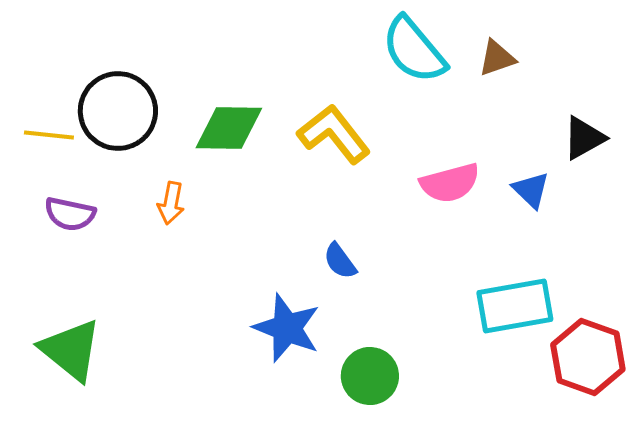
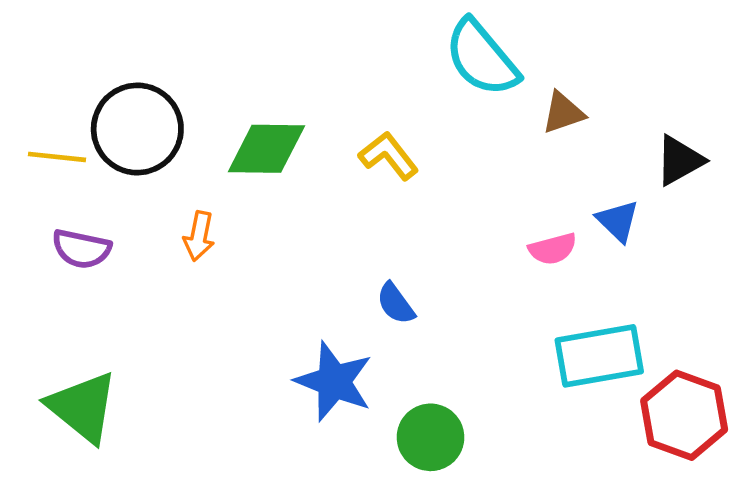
brown triangle: (497, 58) -> (563, 113), moved
yellow L-shape: (334, 134) -> (389, 156), size x0.7
pink semicircle: (450, 183) -> (553, 249), moved, size x0.7

